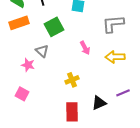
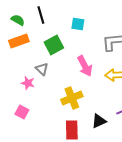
pink arrow: (85, 48) -> (85, 66), size x1.5
yellow cross: (72, 80) -> (72, 98), size x1.5

